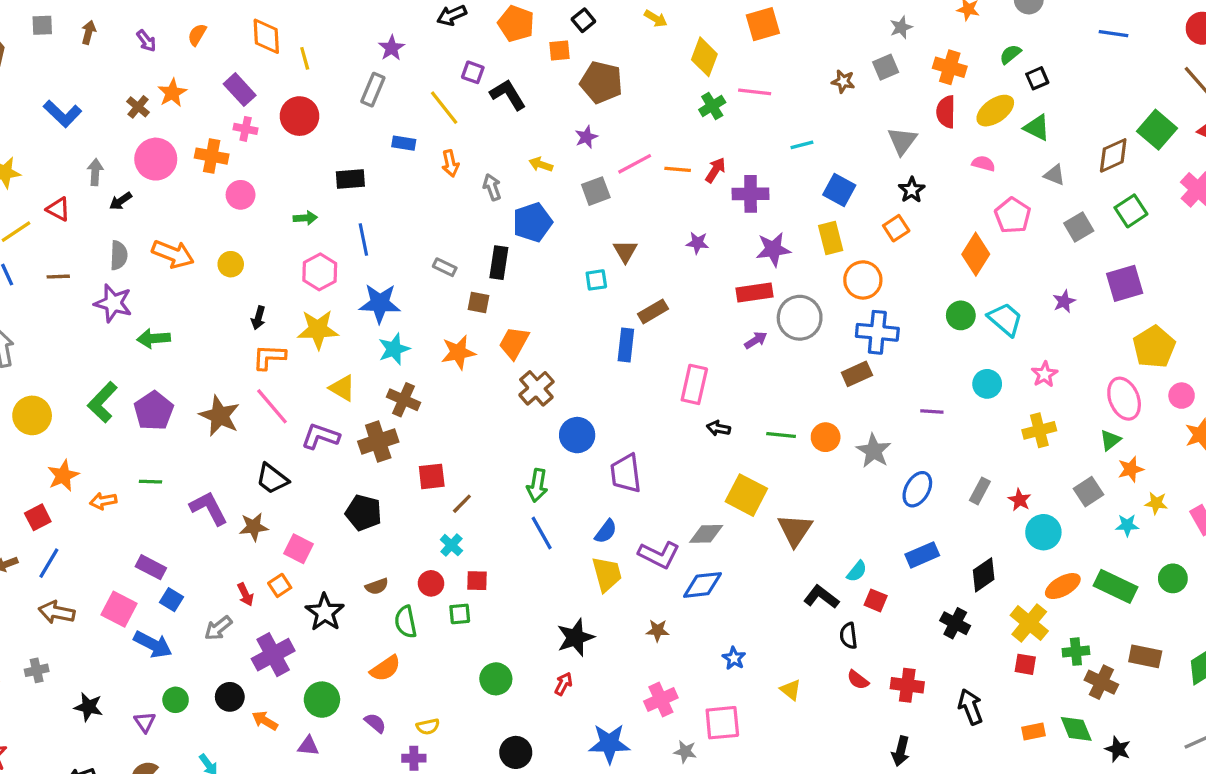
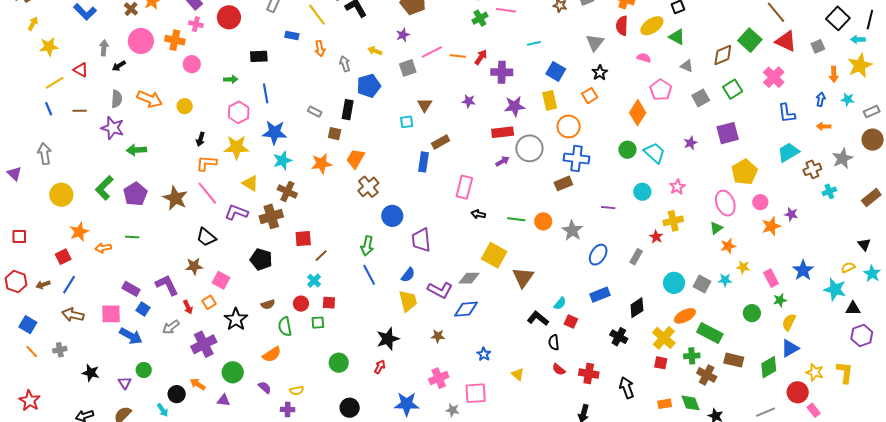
gray square: (1088, 492) -> (702, 284), moved, turned -30
red star: (1020, 500) -> (656, 237), moved
purple L-shape: (209, 508) -> (167, 285), moved
green rectangle: (1115, 586) -> (710, 333), moved
pink square: (119, 609) -> (111, 314), turned -30
black circle: (230, 697) -> (177, 394), moved

